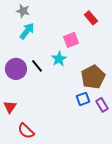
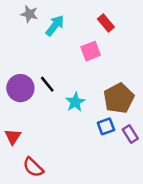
red rectangle: (91, 18) -> (106, 23), moved
cyan arrow: (27, 31) -> (55, 26), moved
cyan star: (59, 59) -> (75, 102), moved

